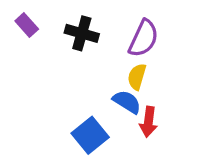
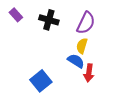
blue square: (90, 135) -> (41, 81), moved

